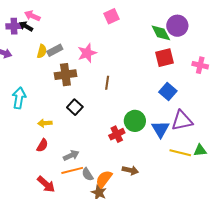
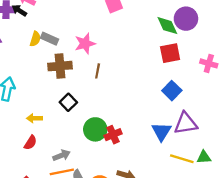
gray rectangle: (55, 50) -> (50, 39), turned 49
brown line: (107, 83) -> (98, 71), moved
green circle: (135, 121) -> (95, 129), moved

